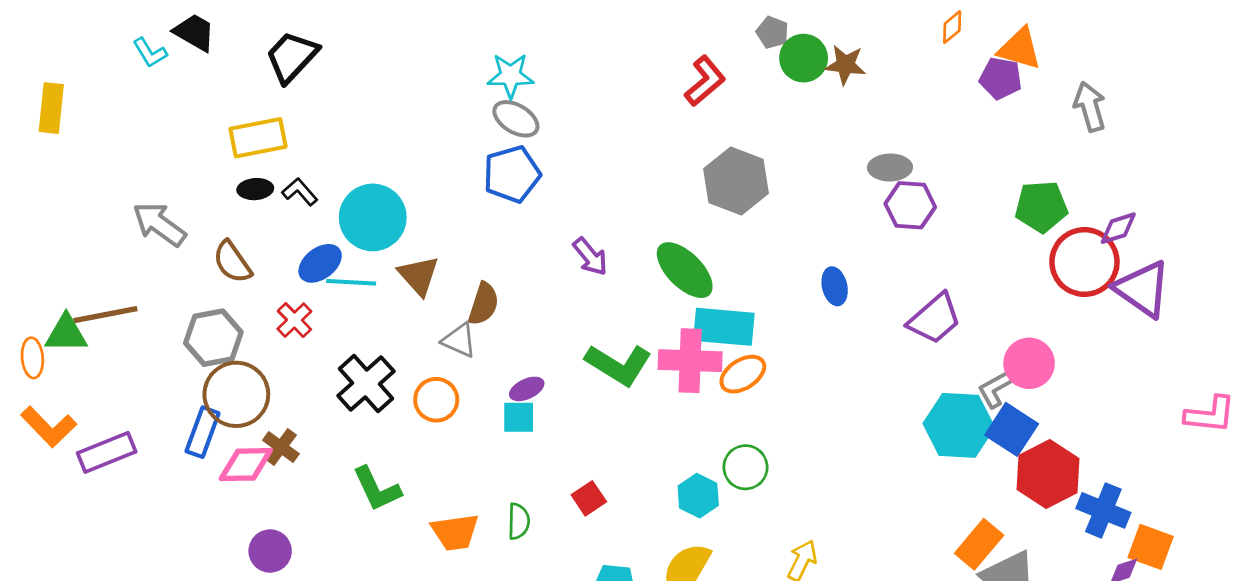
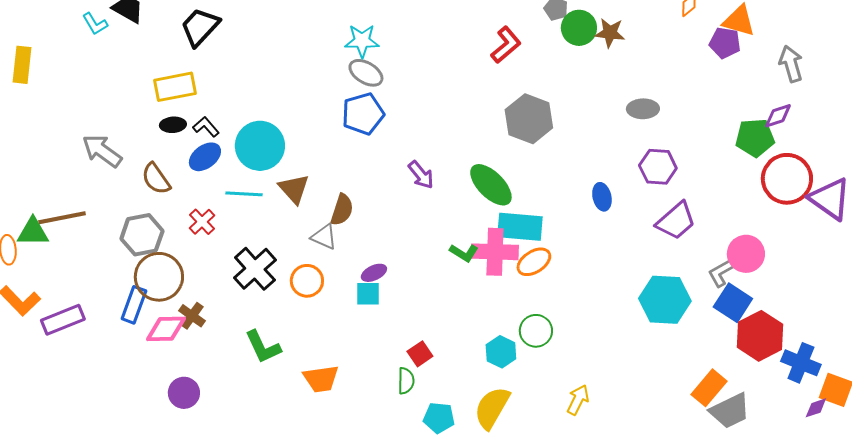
purple hexagon: (910, 205) -> (658, 167), moved
purple diamond: (1118, 228) -> (778, 116), moved
blue ellipse: (320, 263) -> (205, 157), moved
green L-shape: (619, 365) -> (464, 253), moved, size x0.6
cyan hexagon: (959, 425) -> (665, 300), moved
green semicircle: (519, 521) -> (406, 381), moved

